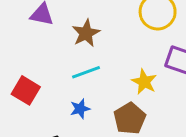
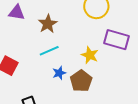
blue star: (80, 109) -> (59, 73), moved

